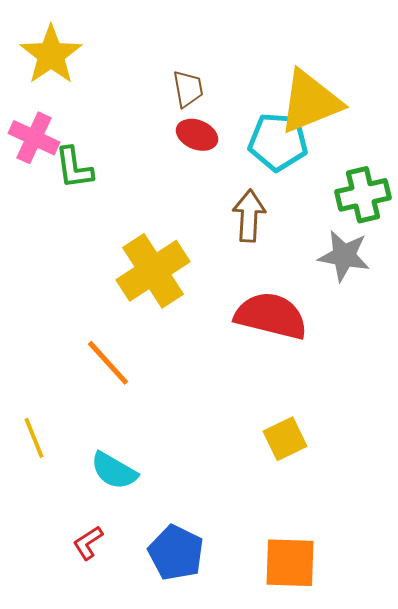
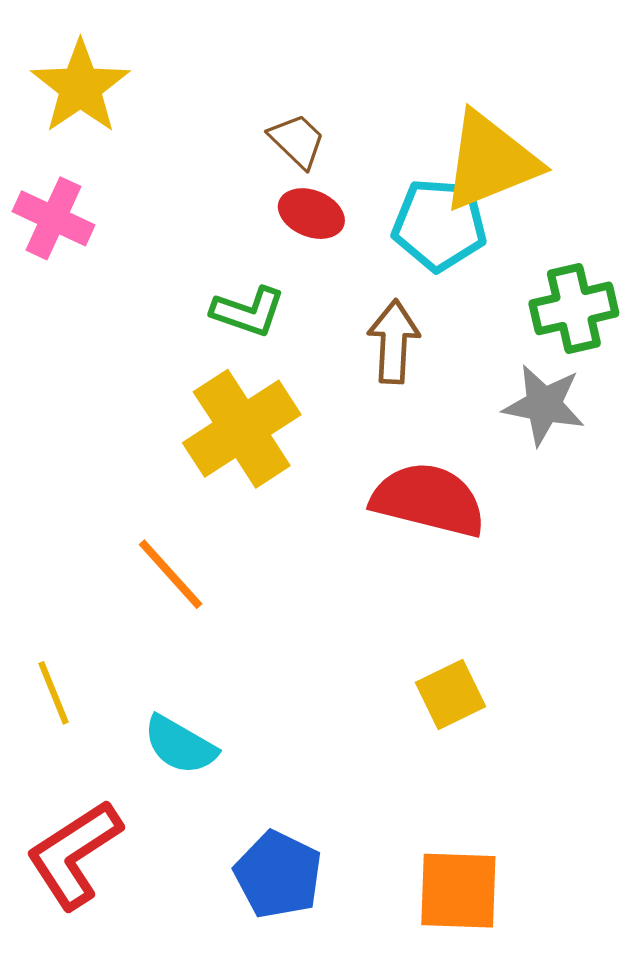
brown trapezoid: (188, 89) -> (297, 141), turned -36
green L-shape: (74, 168) -> (248, 312), moved, turned -63
red L-shape: (88, 543) -> (74, 854), moved, size x2.0

